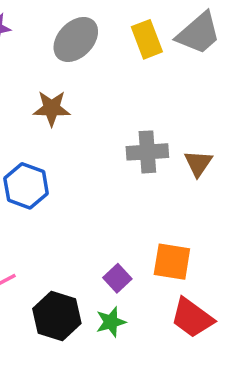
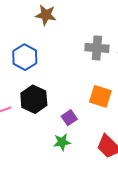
orange square: (172, 262) -> (100, 96), moved
black hexagon: (57, 316) -> (34, 99), moved

